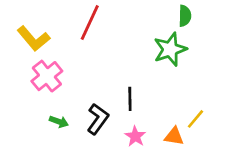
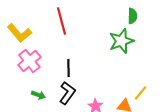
red line: (90, 23) -> (61, 21), turned -40
black line: (130, 99) -> (68, 68), moved

